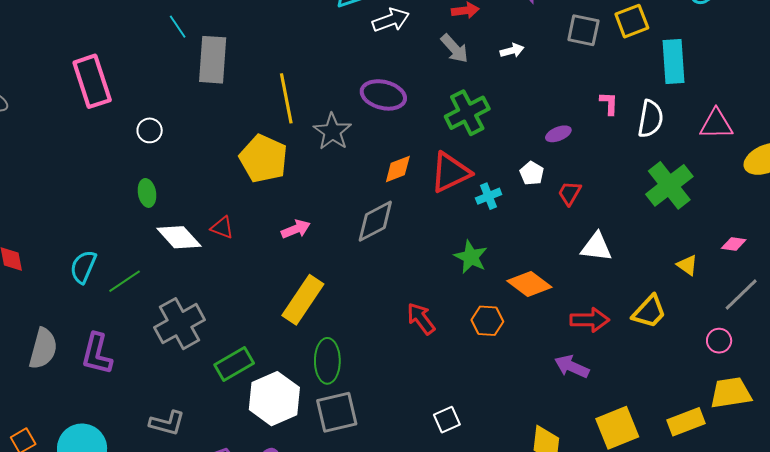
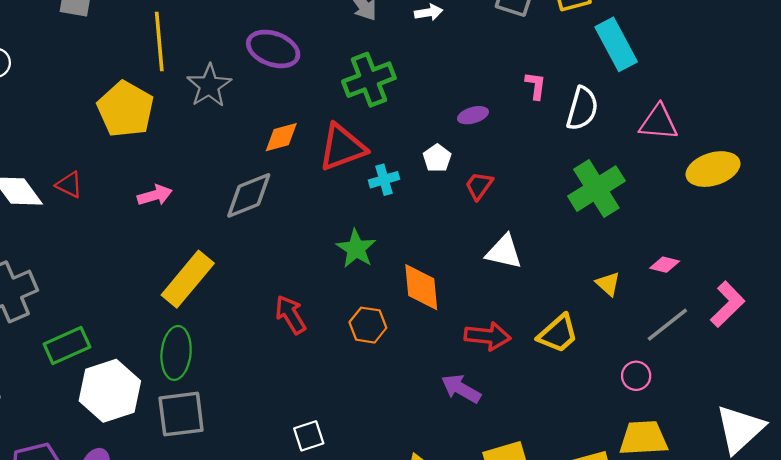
cyan rectangle: (674, 62) -> (616, 44), turned -30
orange diamond: (529, 284) -> (421, 287), turned 42
yellow rectangle: (303, 300) -> (188, 279), moved

